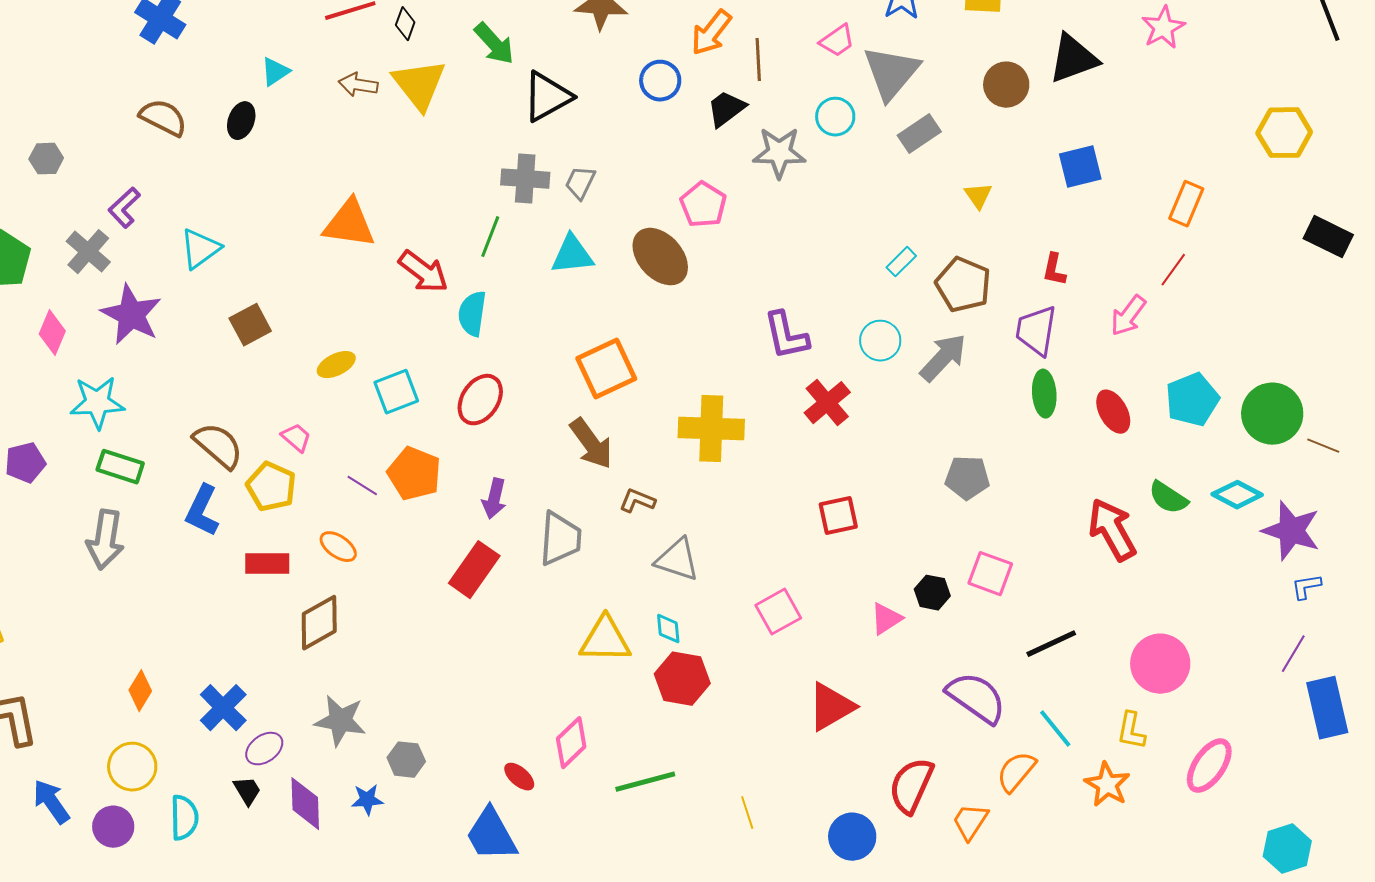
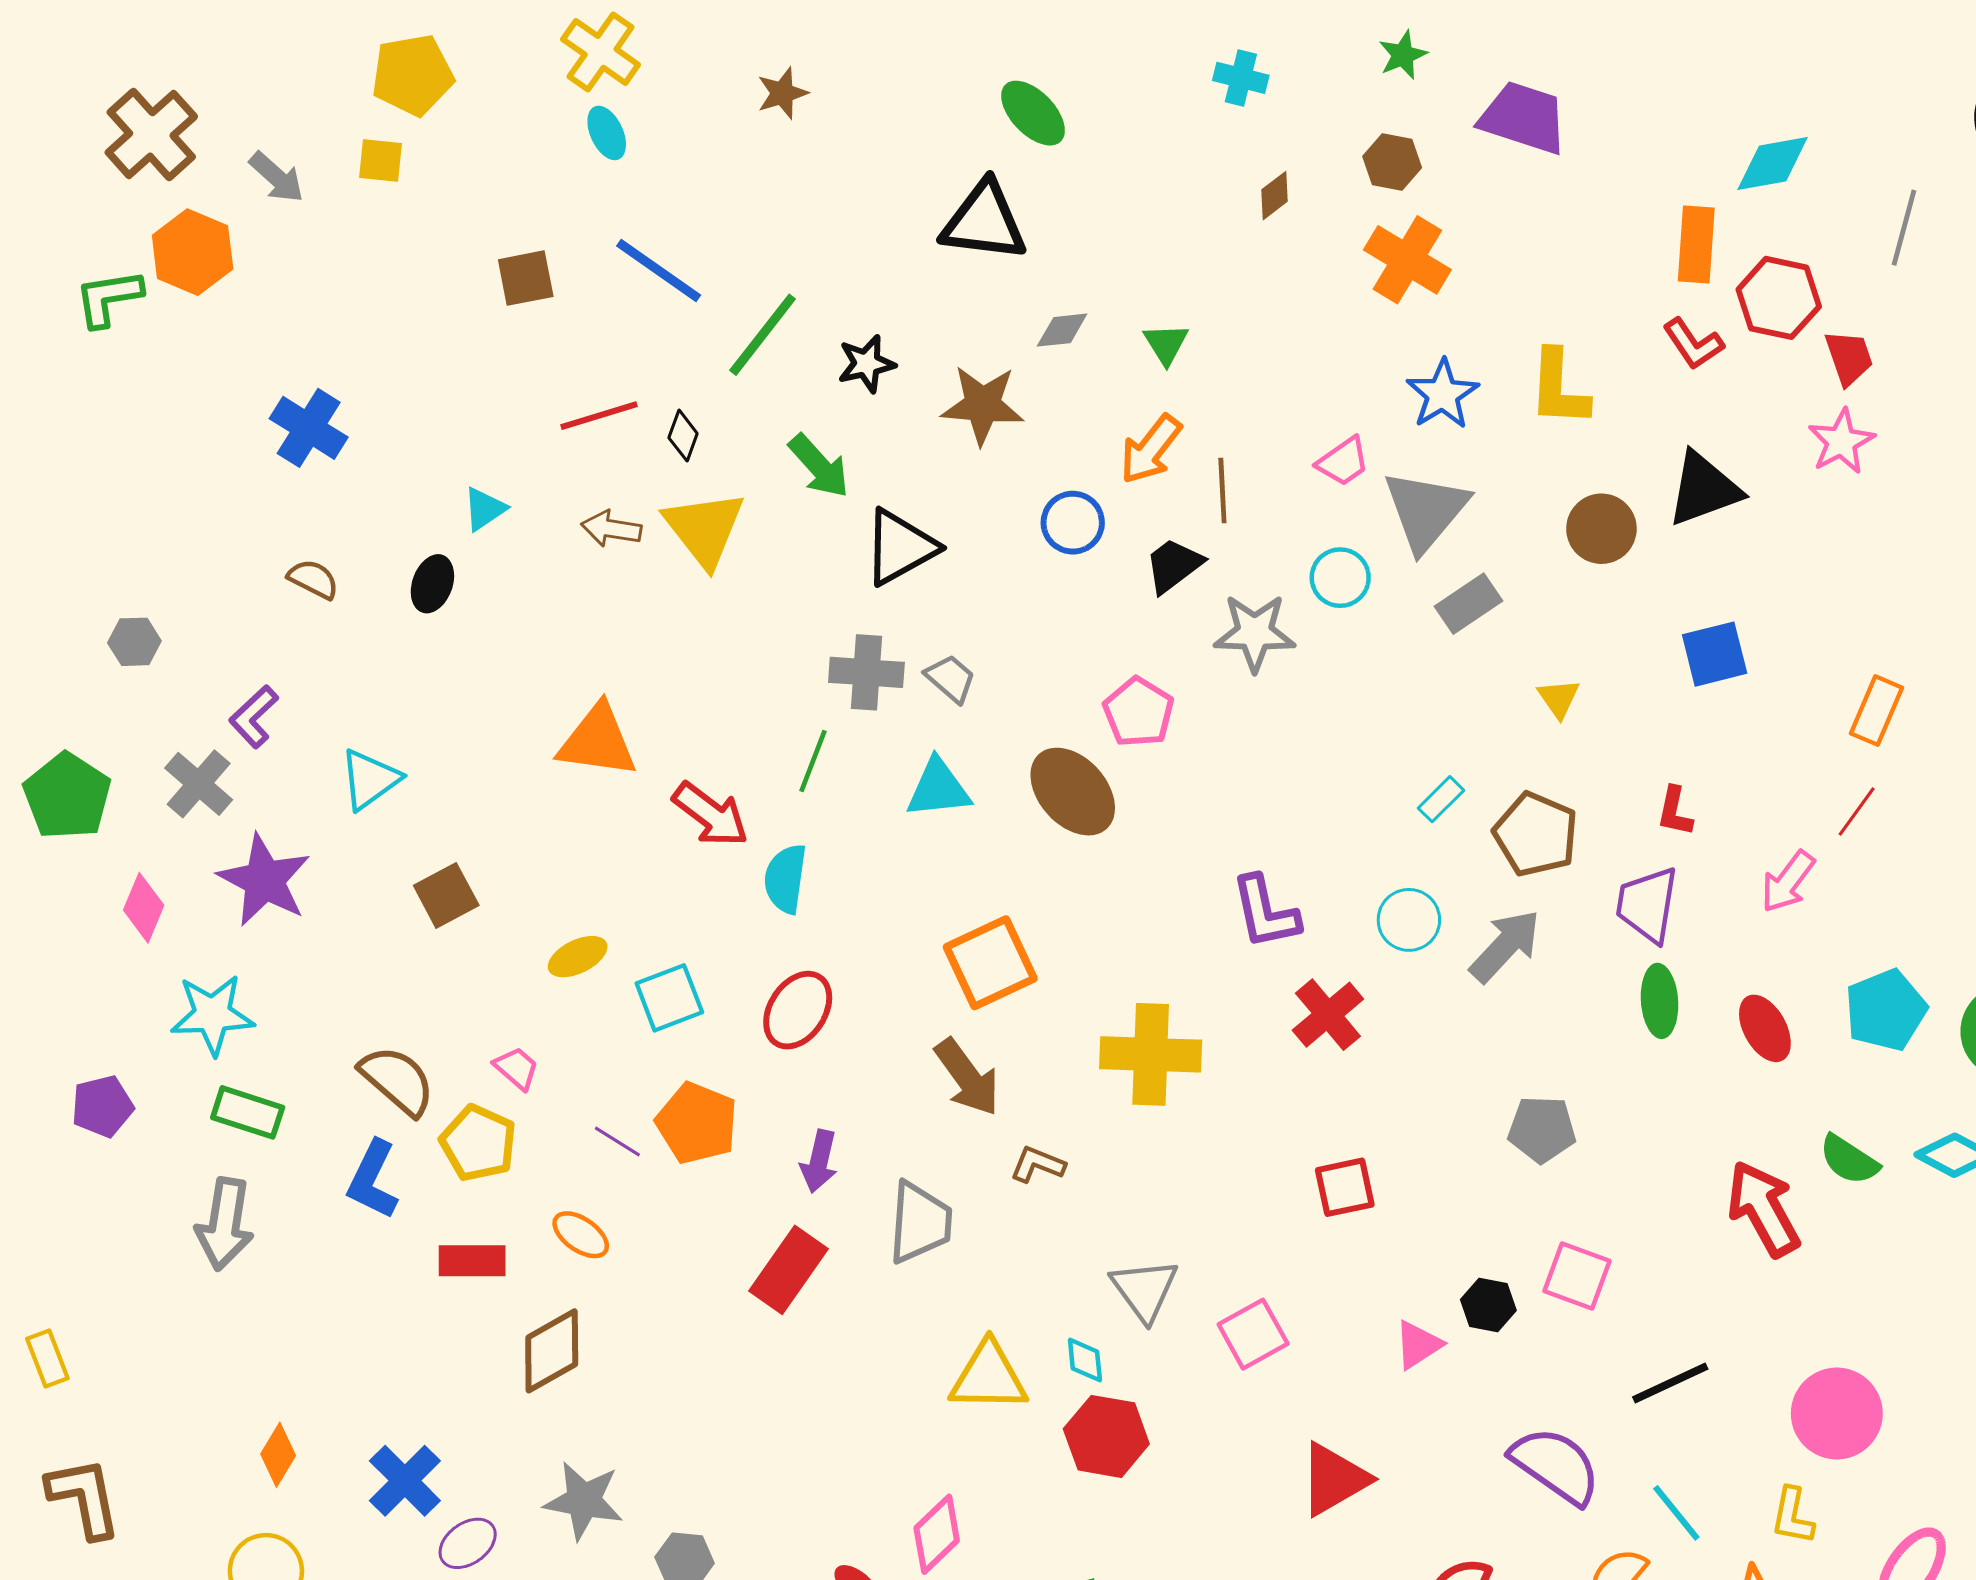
brown semicircle: (163, 118) -> (313, 579), size x0.7
gray trapezoid: (580, 183) -> (950, 678), turned 105
gray triangle: (677, 560) -> (1145, 1290), moved, turned 36

